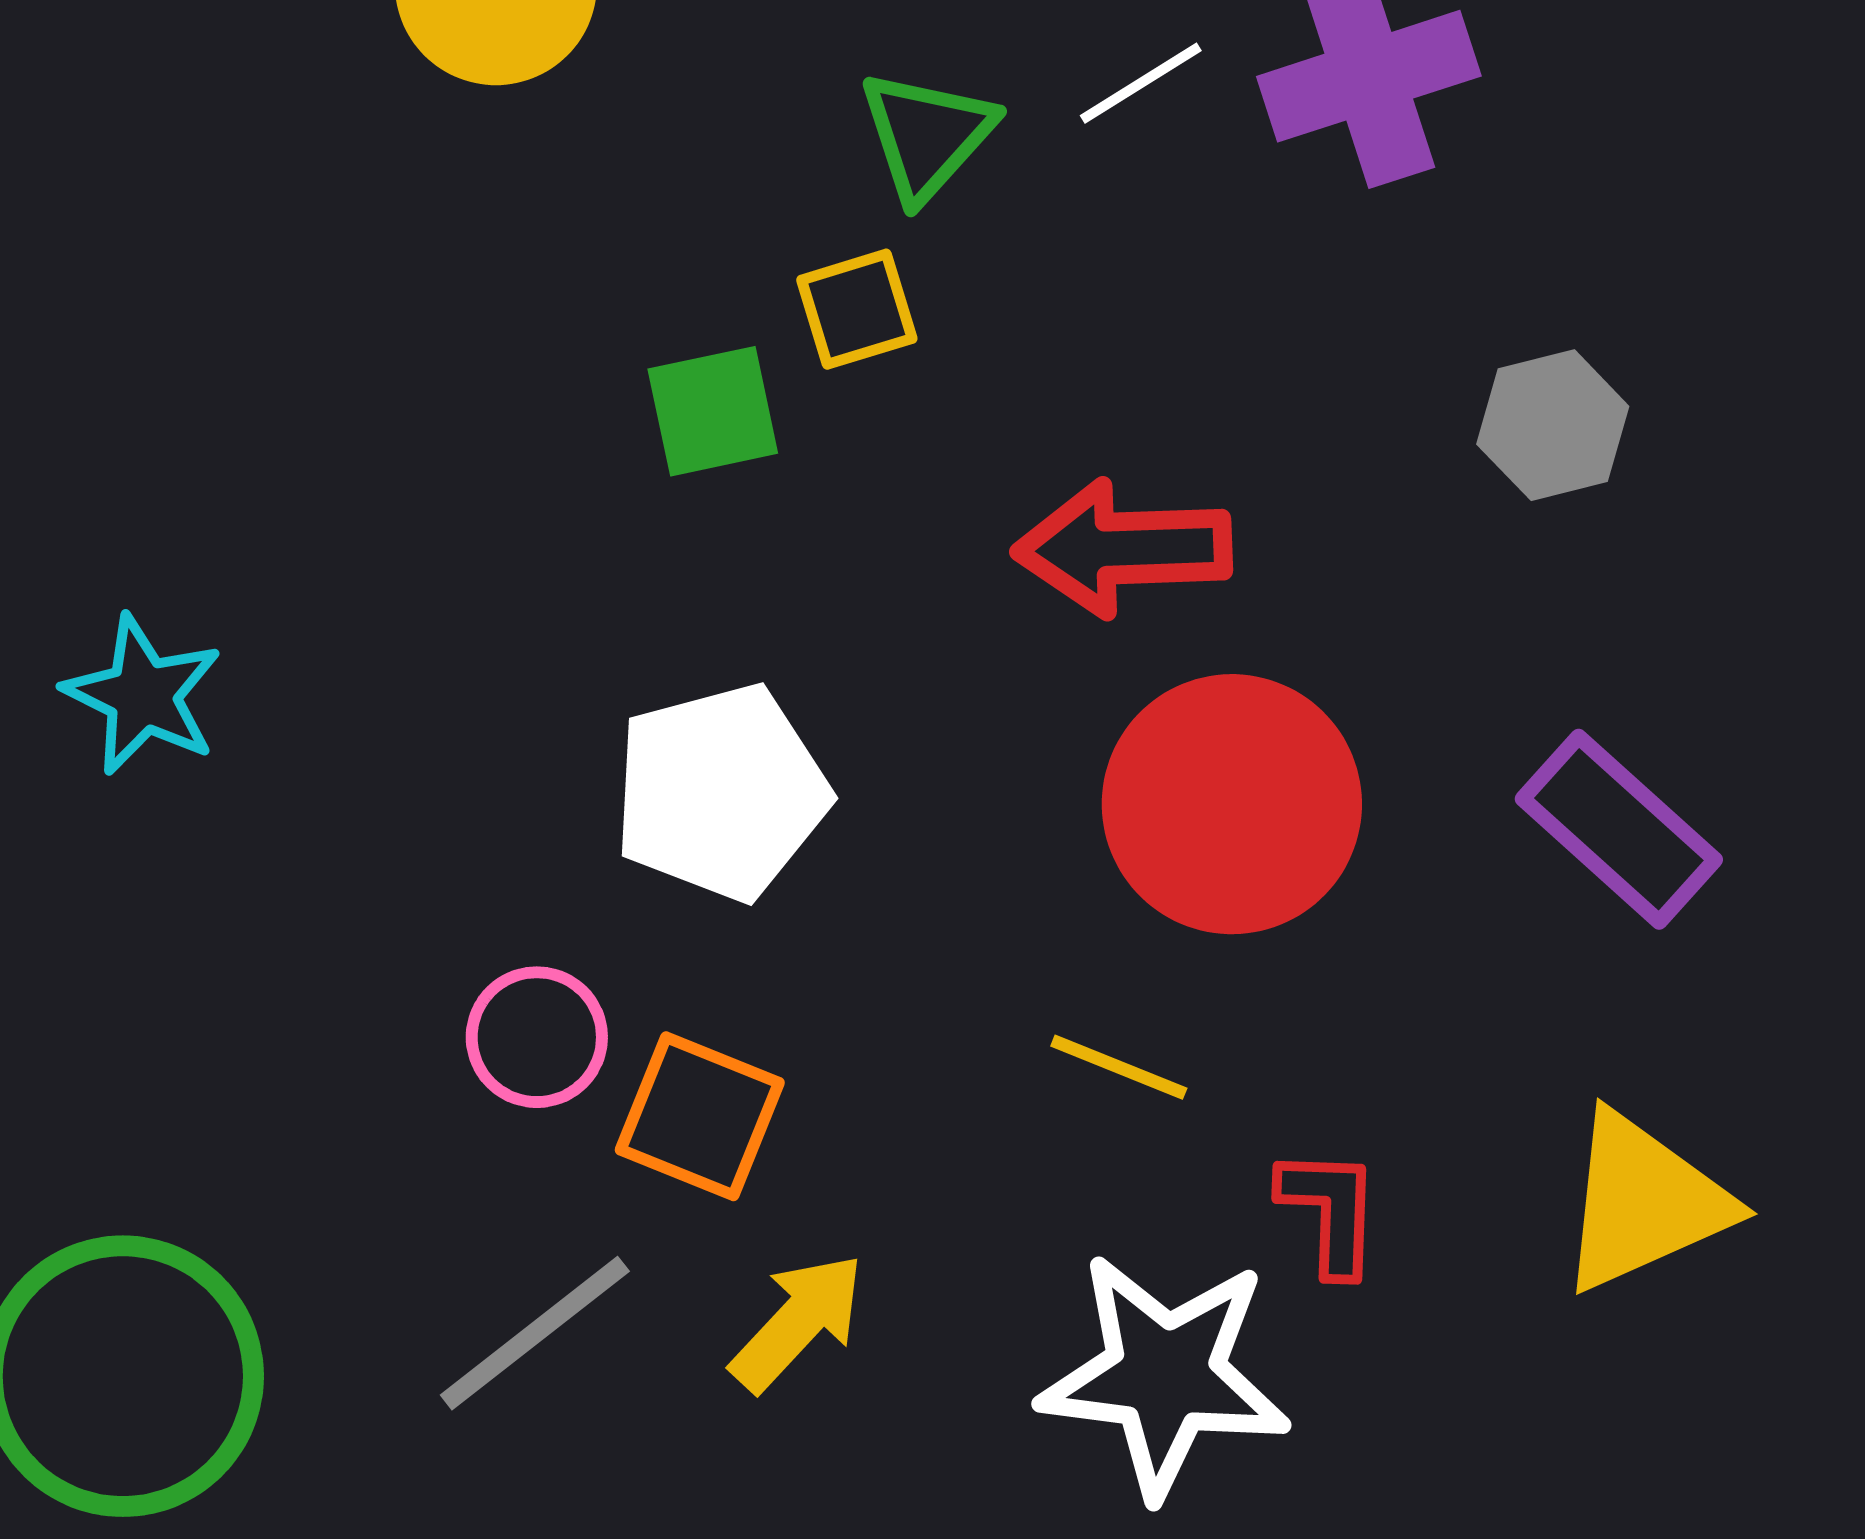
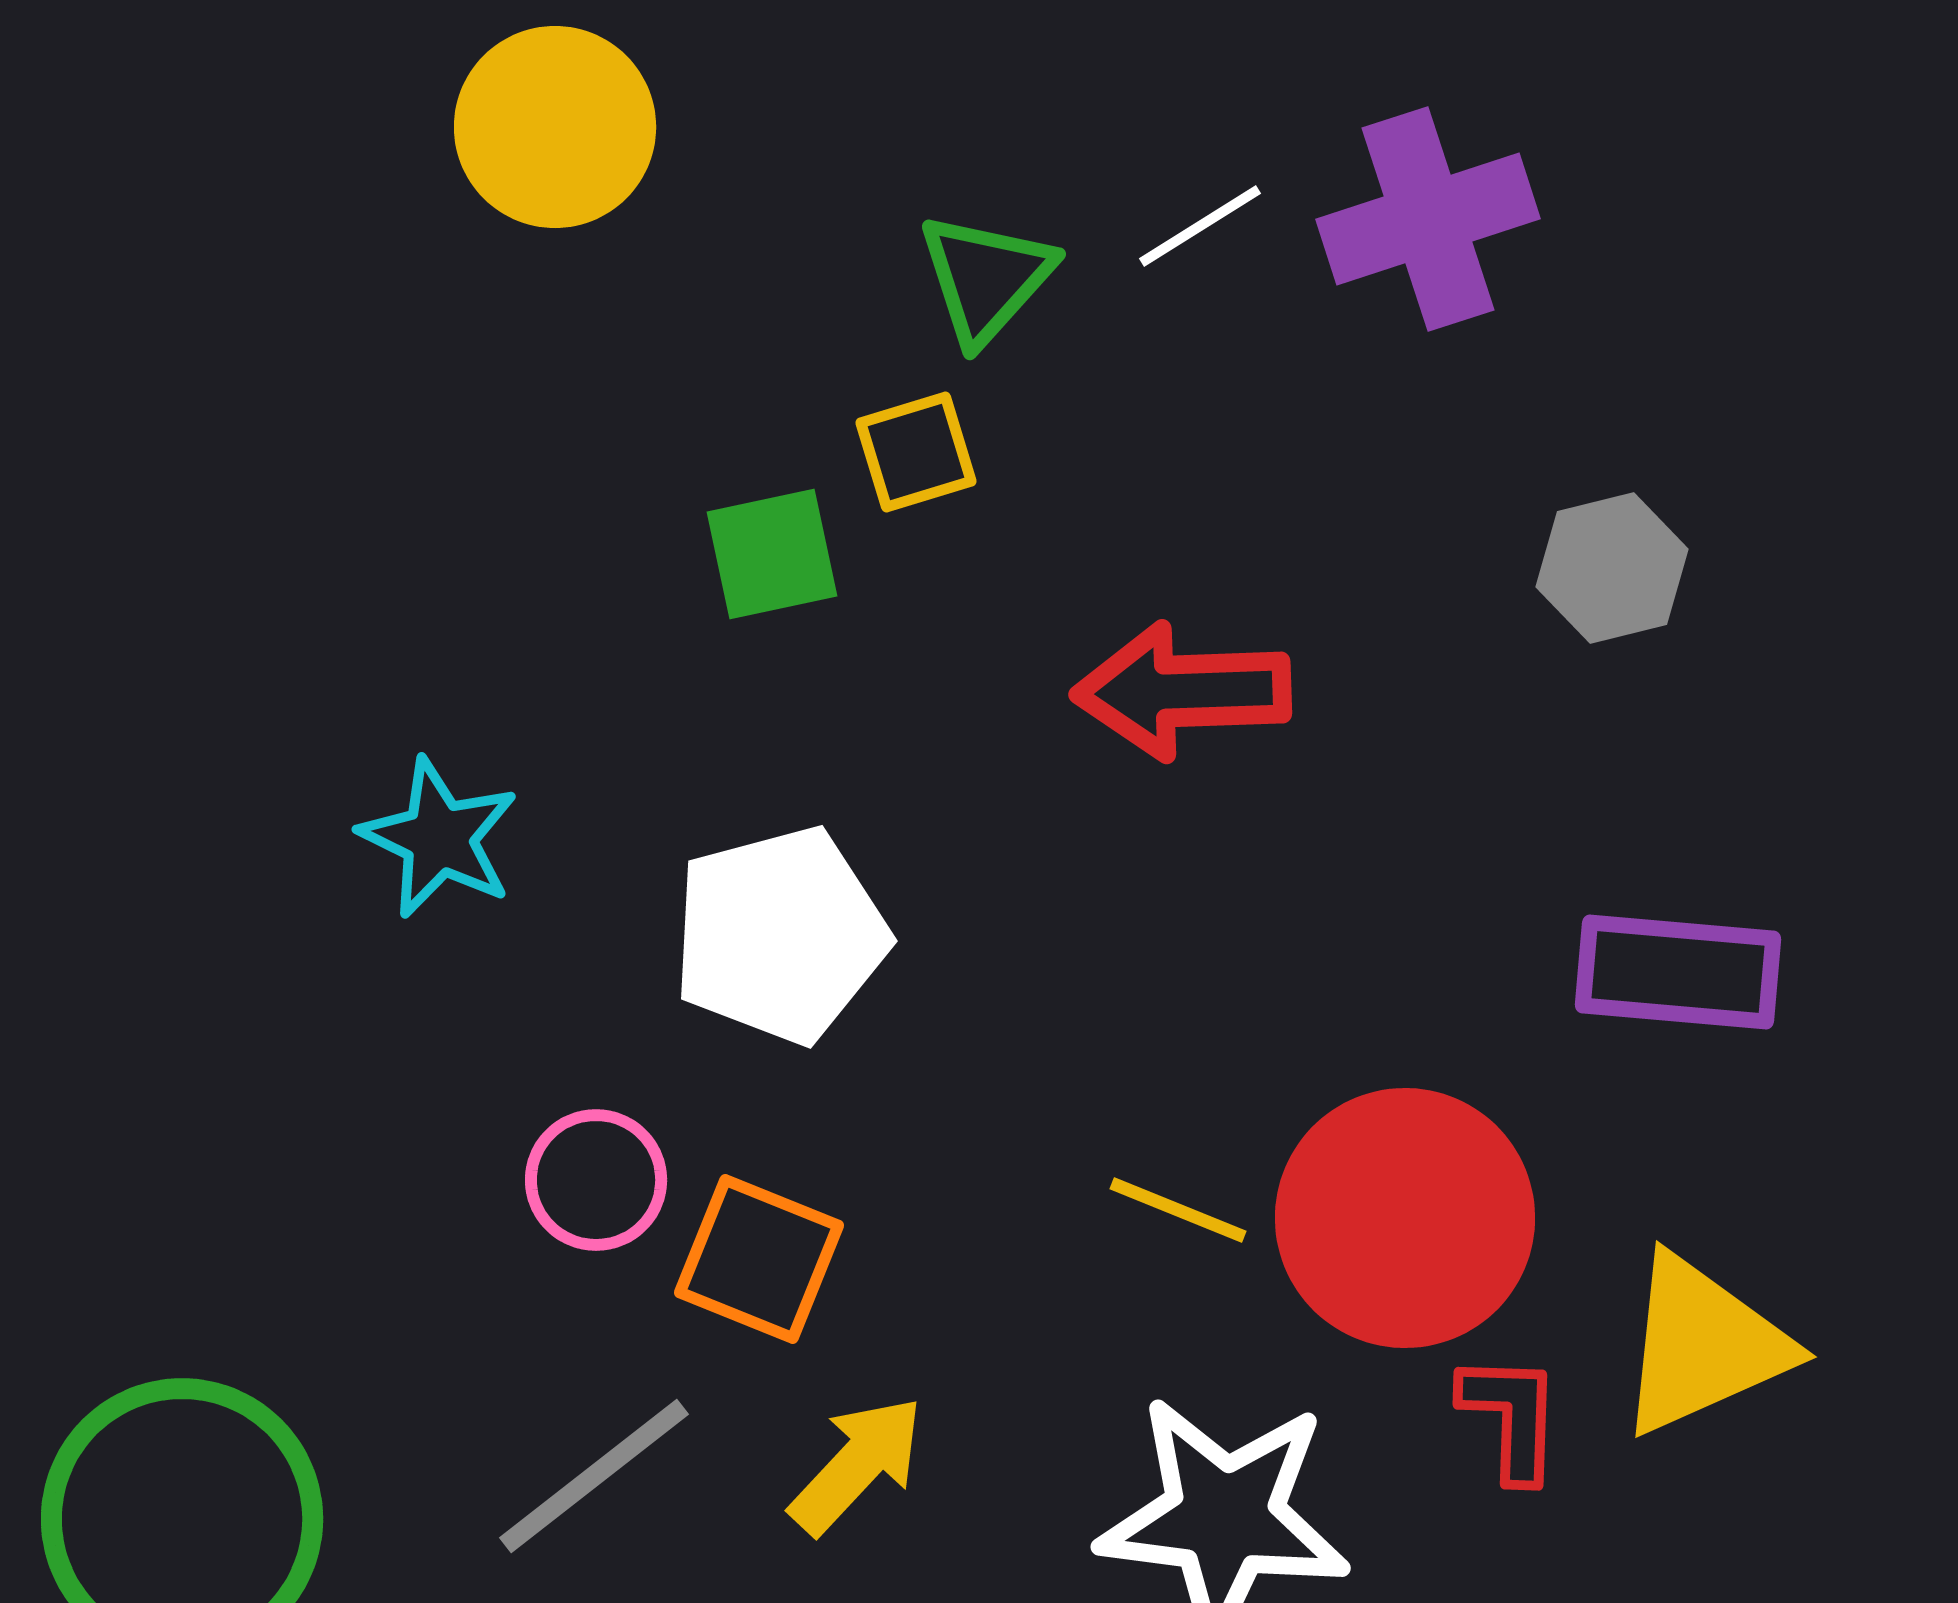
cyan star: (143, 695) -> (439, 838), moved
red circle: (1232, 804) -> (1405, 1218), moved
purple rectangle: (1619, 829) -> (1678, 972), turned -37
red L-shape: (1330, 1211) -> (1511, 1417), moved

